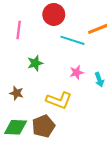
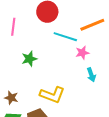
pink star: (77, 72) -> (82, 53), moved
brown star: (17, 93) -> (11, 98), moved

